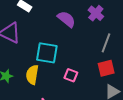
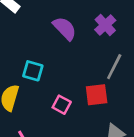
cyan square: (47, 53) -> (33, 71), size x0.7
red square: (106, 68) -> (97, 95), moved

